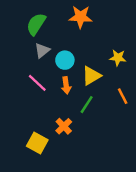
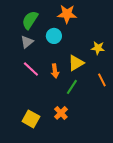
gray triangle: (42, 50) -> (27, 42), moved
cyan circle: (65, 60) -> (54, 36), moved
orange cross: (64, 126) -> (61, 113), moved

